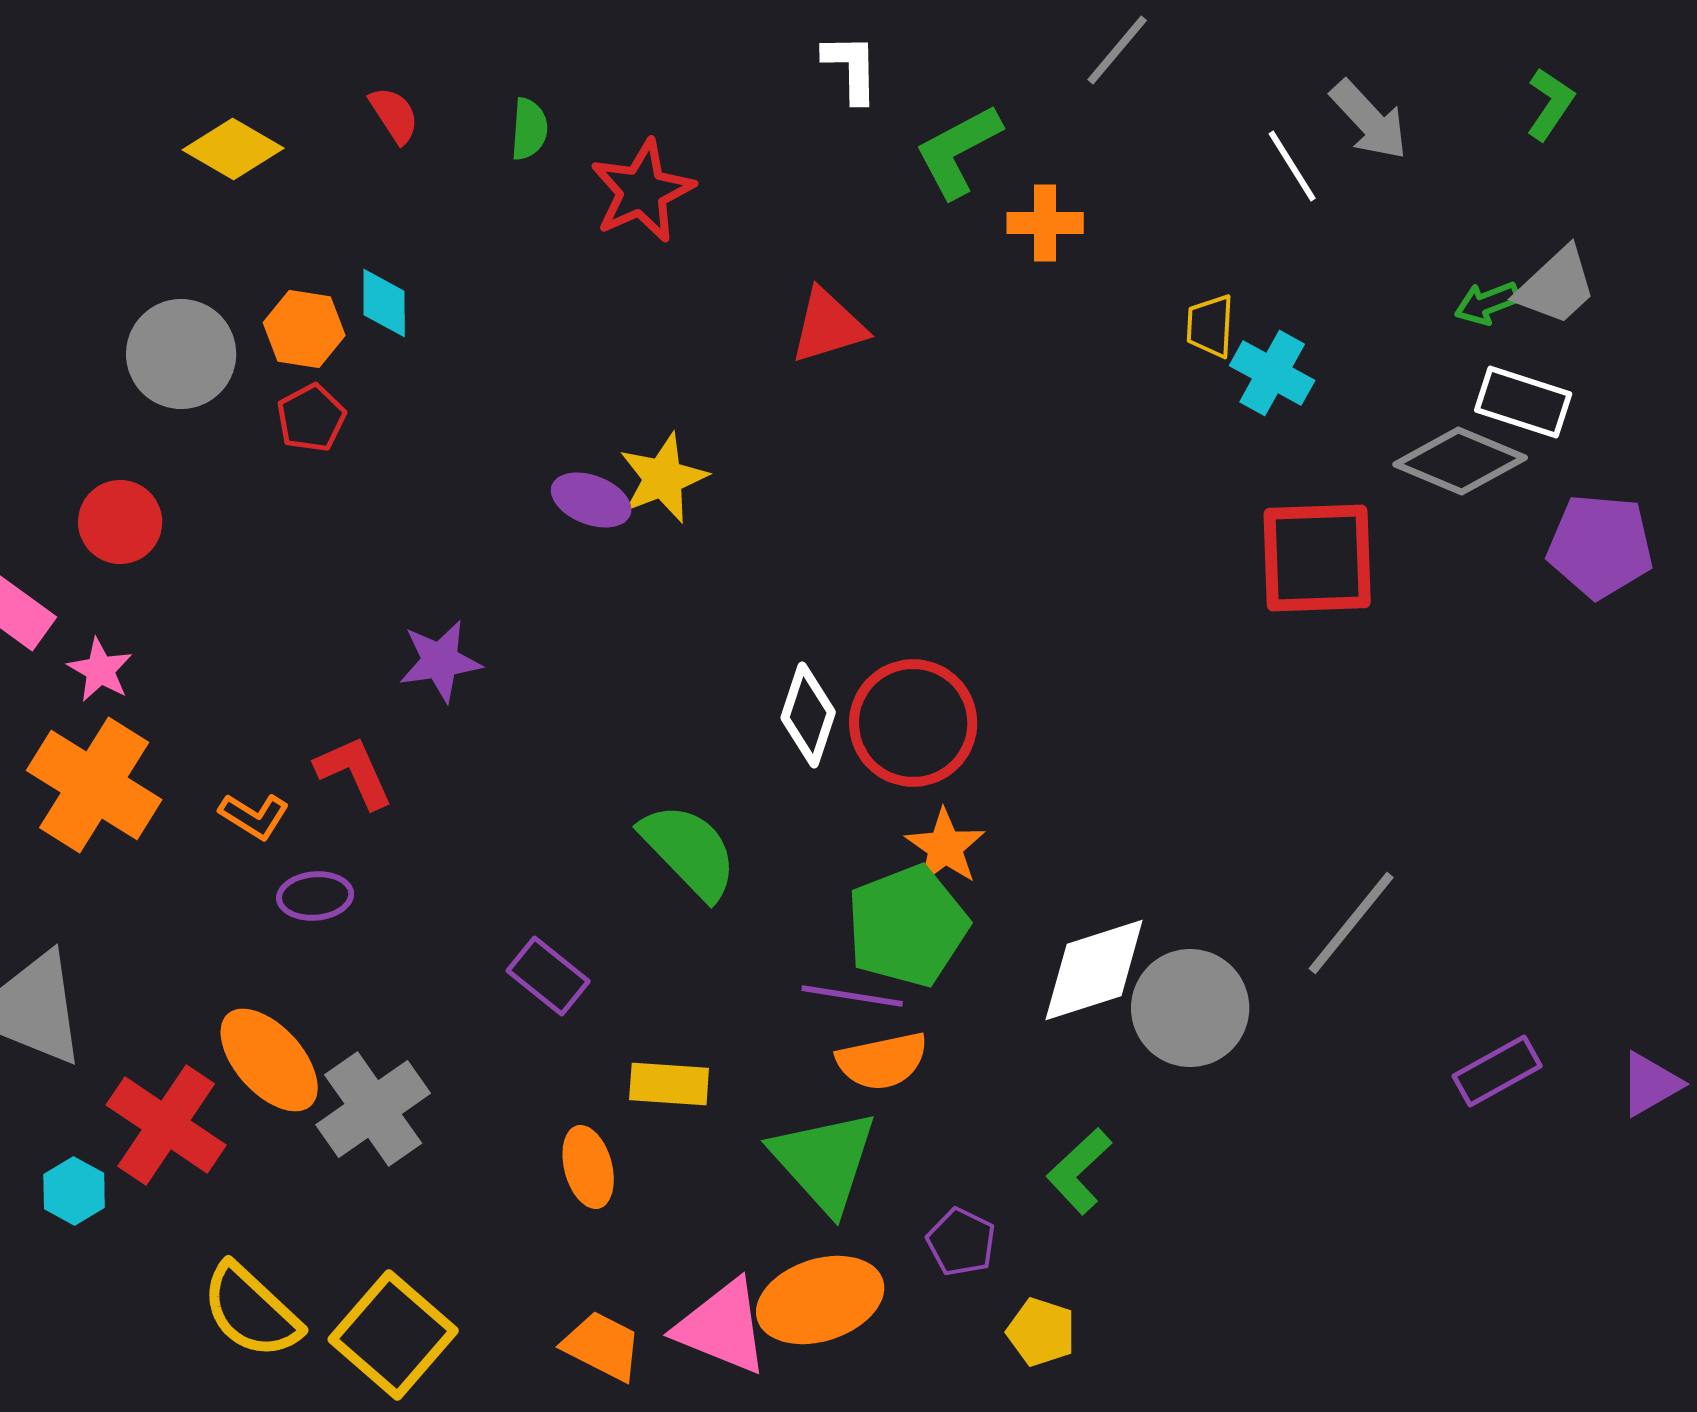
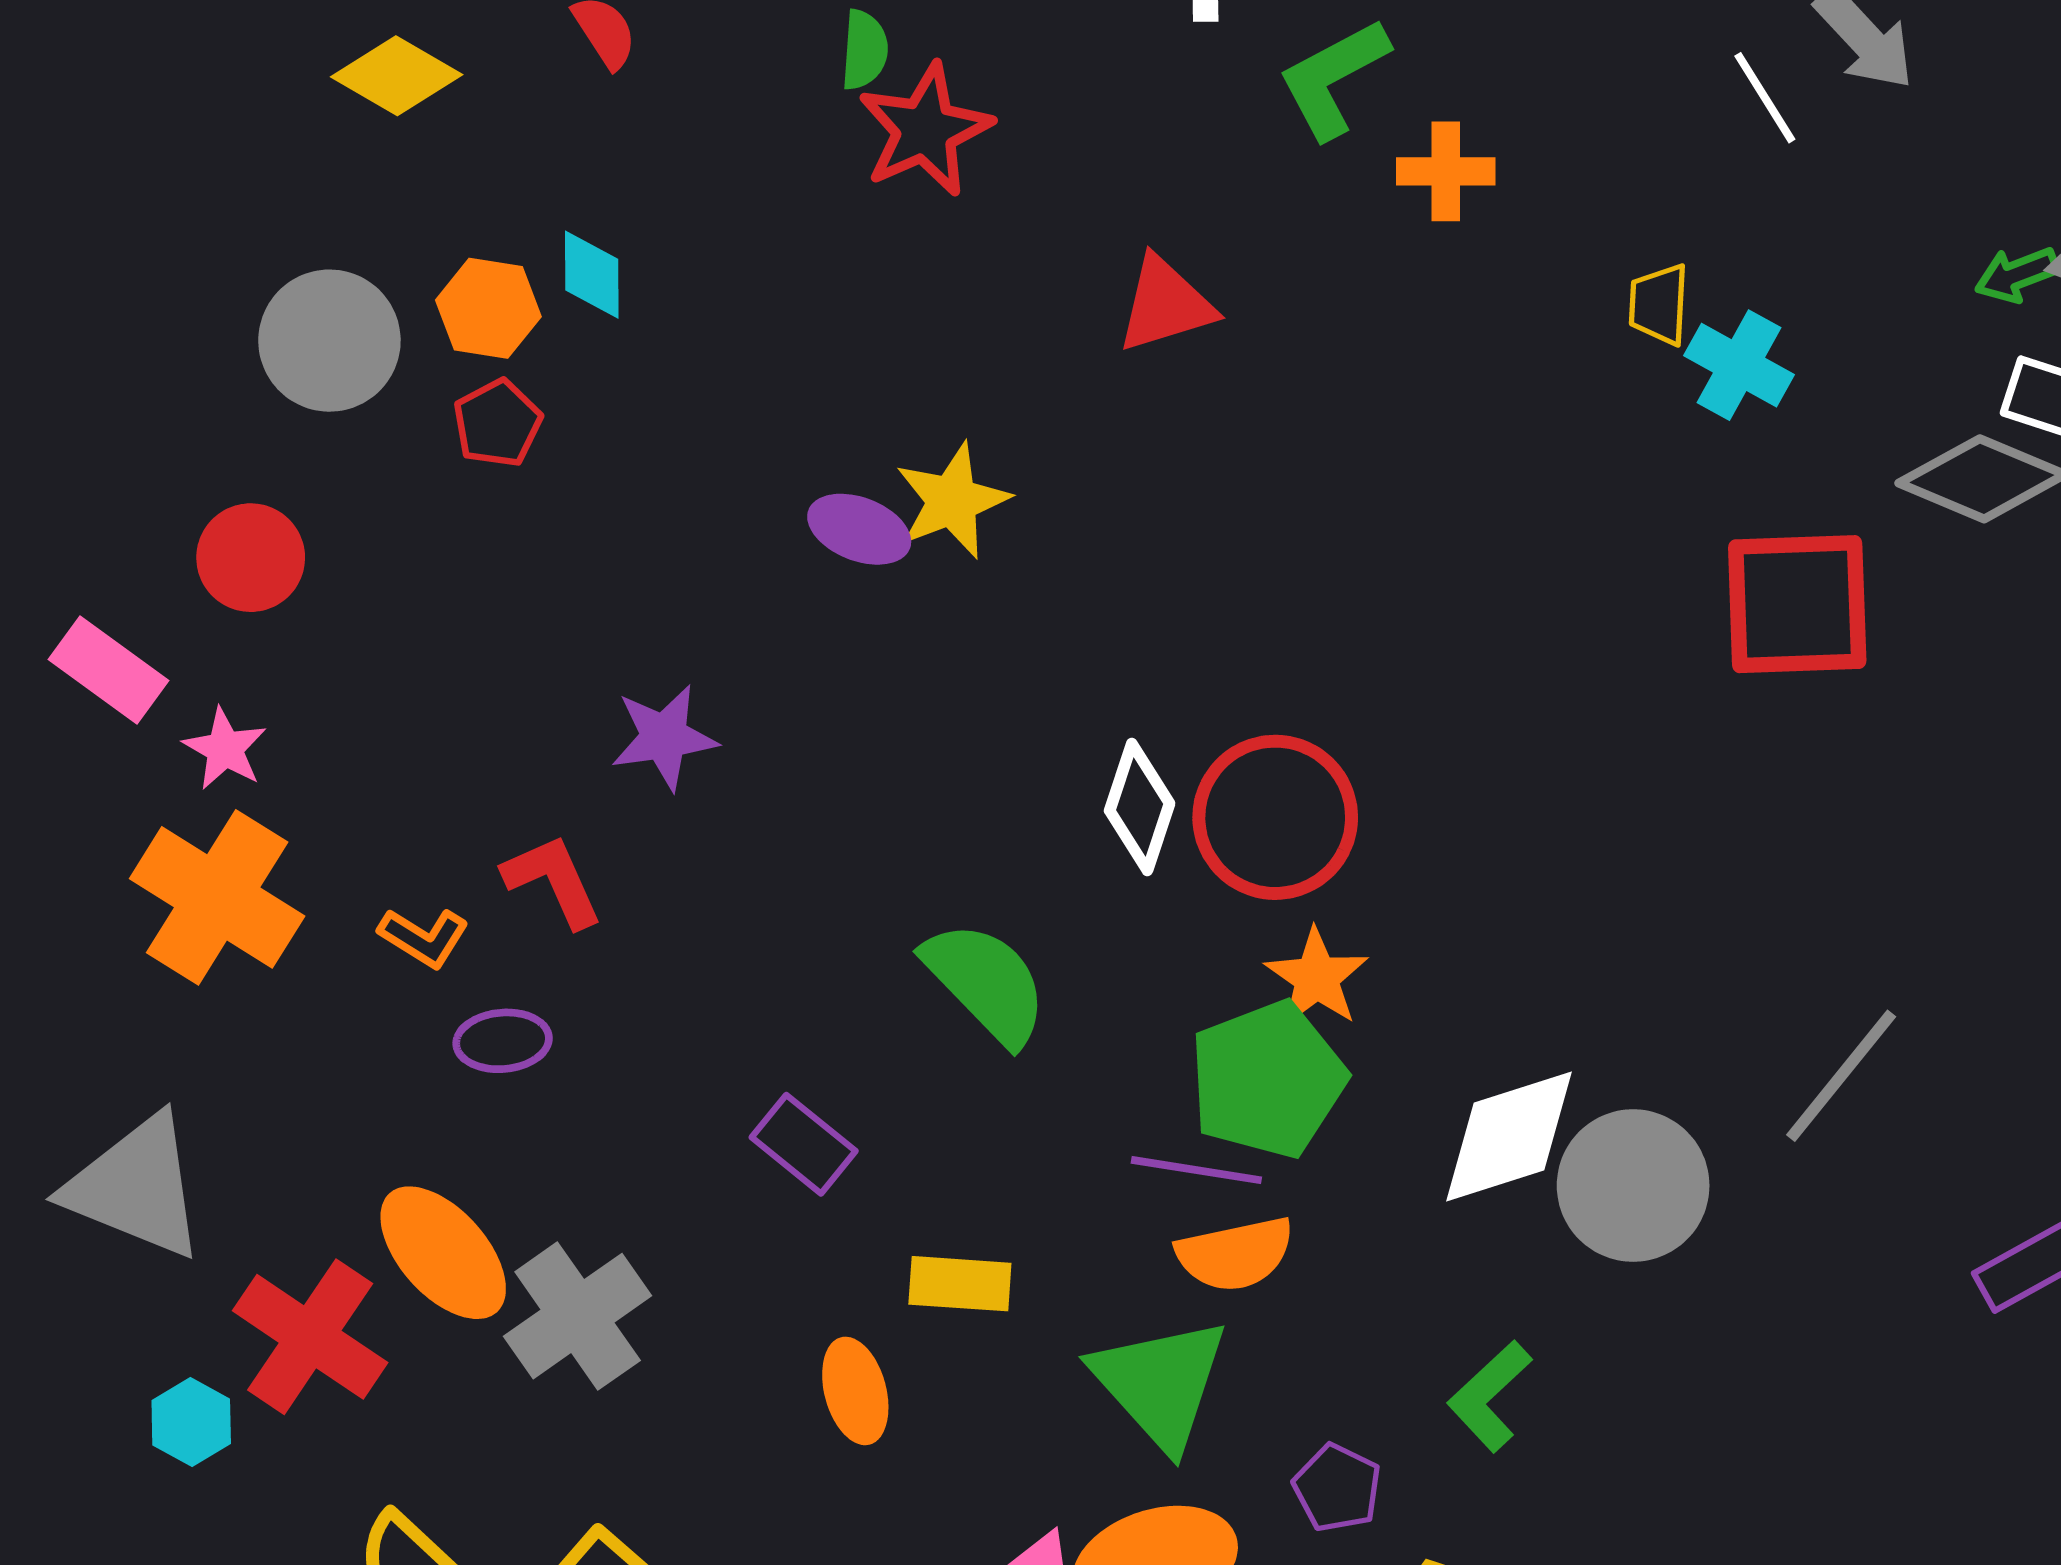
green semicircle: (529, 129) -> (864, 50), moved

